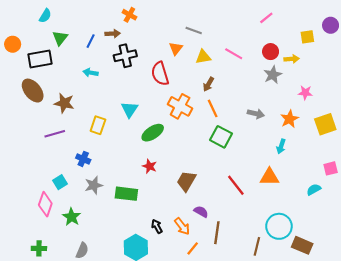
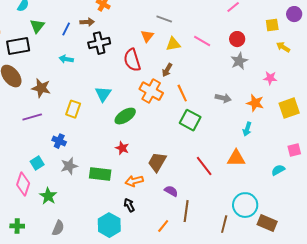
yellow arrow: (292, 59) -> (283, 47), moved, turned -144
brown arrow: (208, 84) -> (167, 70), moved
orange star: (289, 119) -> (255, 103), turned -30
orange arrow: (182, 226) -> (134, 181), moved, turned 114

